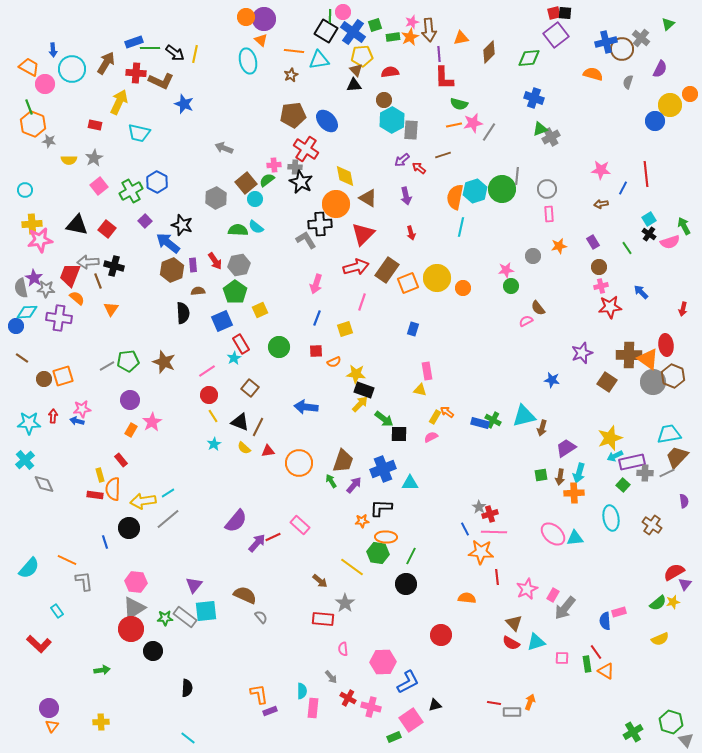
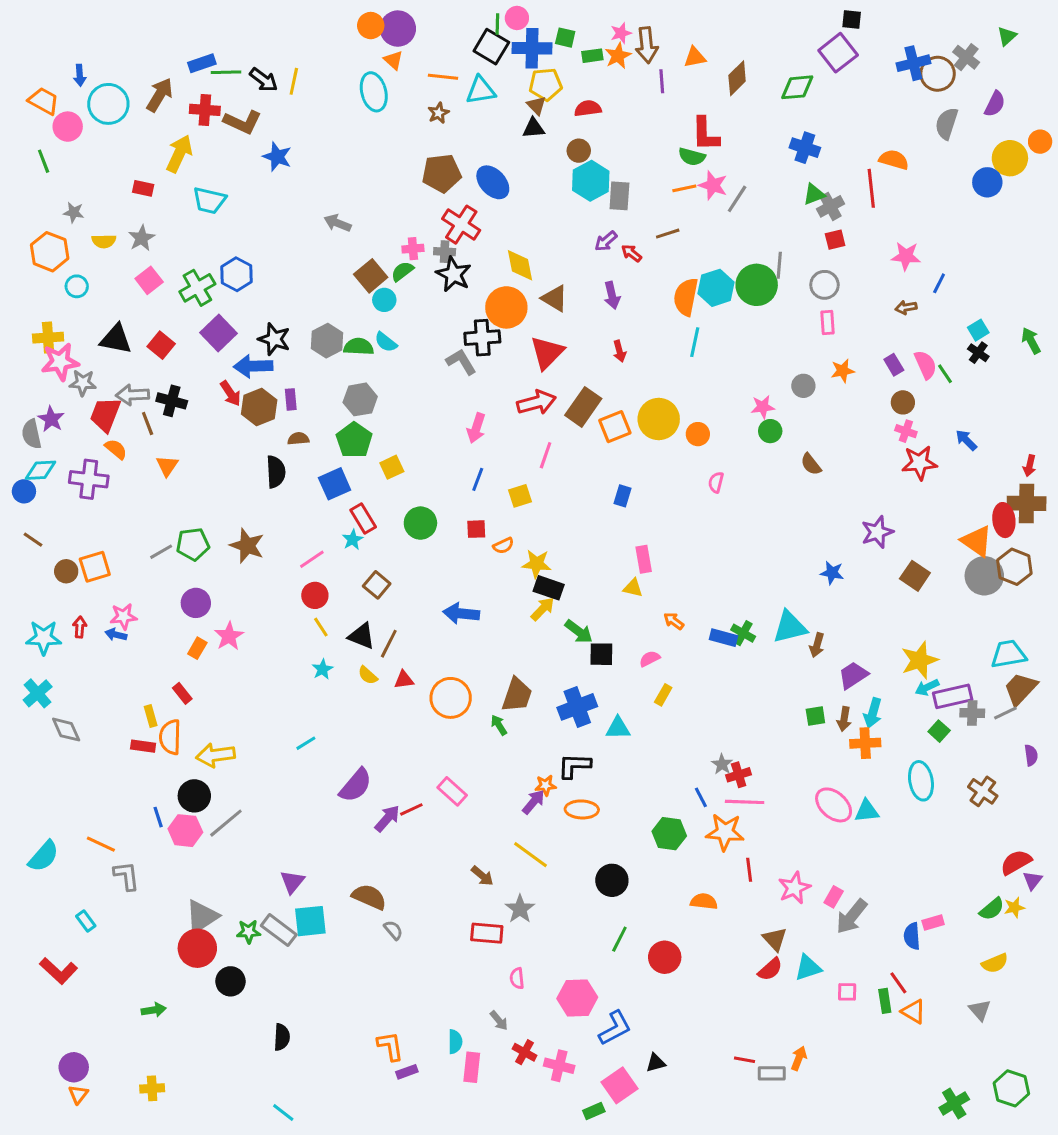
red square: (554, 13) -> (835, 240), moved
green square: (375, 25) -> (565, 38), turned 32
blue cross: (353, 32) -> (532, 48), turned -35
orange semicircle: (593, 74) -> (894, 160), moved
red L-shape: (444, 78) -> (705, 134), moved
gray semicircle: (628, 82) -> (947, 124), size x1.5
pink star: (473, 123) -> (713, 185), turned 30
orange hexagon: (33, 124) -> (50, 252), moved
red line: (646, 174) -> (871, 188), moved
cyan circle: (25, 190) -> (77, 286), moved
gray hexagon: (216, 198) -> (327, 341), moved
purple square: (145, 221) -> (218, 333), size x1.6
pink semicircle: (670, 242) -> (925, 365), moved, turned -96
blue arrow: (168, 243) -> (253, 366), turned -40
red arrow: (215, 261) -> (230, 393), moved
pink cross: (601, 286) -> (906, 431), turned 32
gray star: (46, 289) -> (83, 383), moved
pink semicircle: (526, 321) -> (716, 482), moved, turned -48
brown cross: (629, 355) -> (1027, 503), moved
yellow rectangle: (435, 417) -> (663, 695), moved
purple arrow: (354, 485) -> (534, 802), moved
cyan line: (168, 493) -> (306, 743), moved
gray line: (168, 519) -> (226, 823), moved
green hexagon: (378, 553) -> (669, 834), moved
green line: (411, 556) -> (619, 939), moved
pink hexagon: (136, 582) -> (185, 831), moved
red semicircle: (511, 643) -> (770, 969), turned -72
gray triangle: (686, 740) -> (980, 1010), moved

